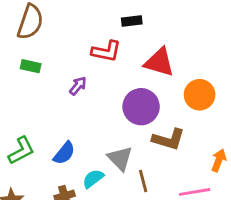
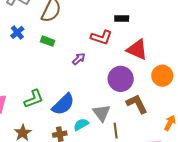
brown L-shape: (168, 139) -> (137, 104), turned -140
blue semicircle: (64, 153) -> (63, 104), size x1.4

